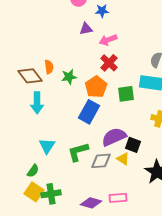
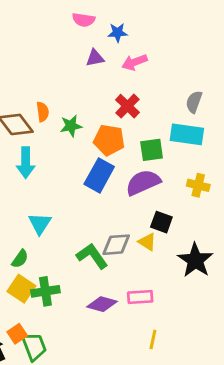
pink arrow: (108, 40) -> (135, 62), moved
orange pentagon: (96, 87) -> (109, 140), turned -30
purple semicircle: (114, 137) -> (143, 182), moved
green L-shape: (78, 152) -> (92, 256), moved, turned 70

